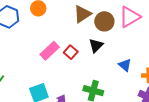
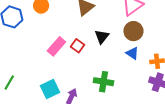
brown circle: (104, 21) -> (133, 31), moved

